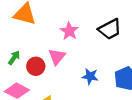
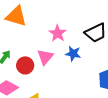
blue star: (90, 76) -> (73, 54), moved

